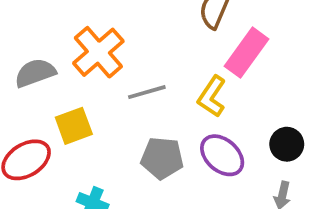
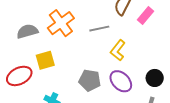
pink rectangle: (246, 53) -> (146, 15), moved, size x0.7
gray line: (147, 92) -> (99, 29), moved

